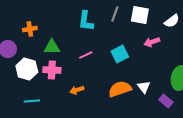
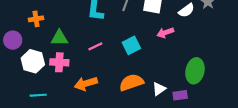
white triangle: (144, 87) -> (159, 89), moved, turned 32
orange arrow: (77, 90) -> (86, 84), size x1.5
purple rectangle: (166, 101) -> (180, 95), turned -48

